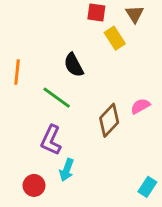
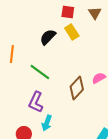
yellow rectangle: (115, 38) -> (72, 32), moved
black semicircle: (74, 65) -> (48, 37), moved, turned 72

